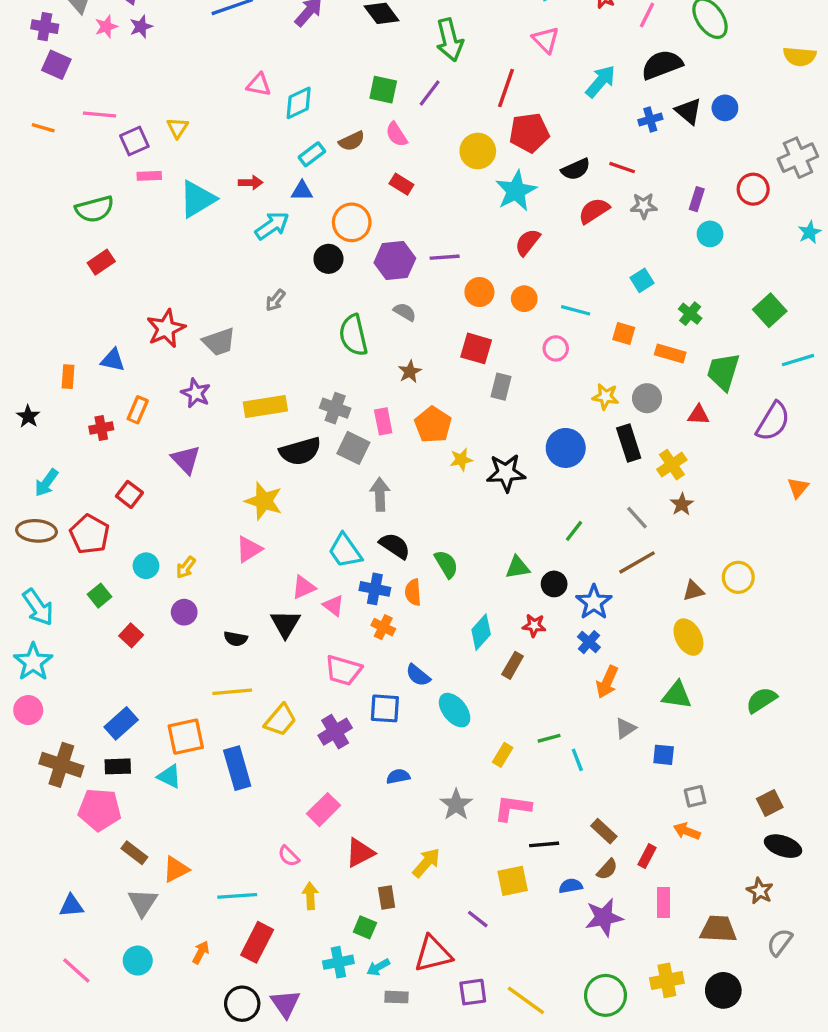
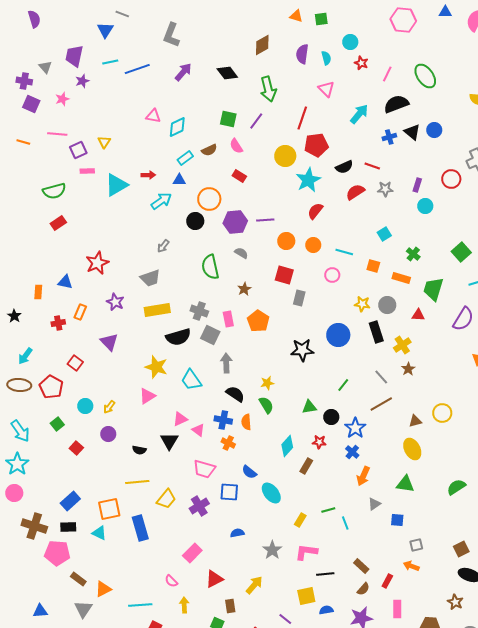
pink star: (106, 27) -> (62, 99), moved
gray trapezoid: (219, 342) -> (150, 278), moved
yellow star: (461, 460) -> (267, 383), moved
cyan trapezoid: (345, 551) -> (191, 380), moved
blue semicircle: (571, 886) -> (326, 610), moved

